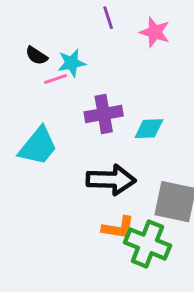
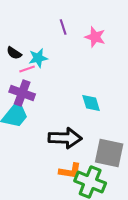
purple cross: (104, 114) -> (22, 93), moved, turned 30
cyan diamond: (149, 129) -> (91, 103), turned 75

